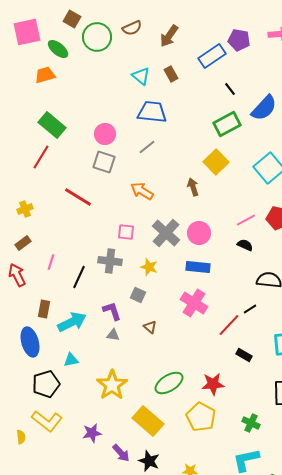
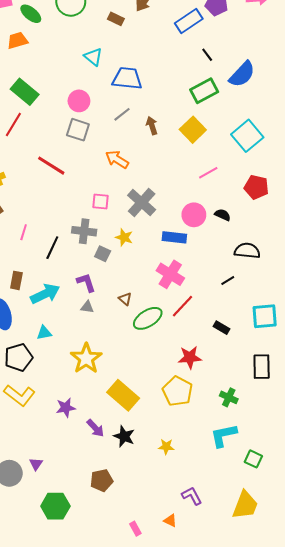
brown rectangle: (171, 74) -> (116, 19), moved, turned -35
cyan triangle: (141, 76) -> (93, 57), moved
brown arrow: (193, 187) -> (152, 126), moved
pink line: (246, 220) -> (208, 173), moved
pink circle: (199, 233) -> (194, 215), moved
gray square: (138, 295) -> (103, 254), moved
red line: (229, 325) -> (183, 306), moved
green ellipse: (169, 383) -> (148, 318), moved

